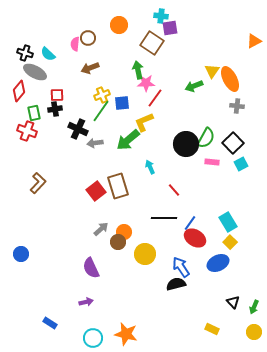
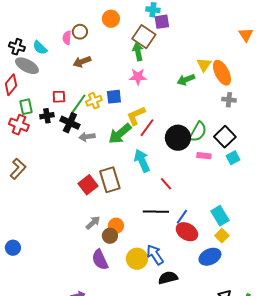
orange triangle: (254, 41) -> (246, 35), turned -35
green arrow: (138, 70) -> (138, 52), moved
red square: (57, 95) -> (59, 97), moved
yellow cross: (102, 95) -> (94, 101), moved
red line: (155, 98) -> (147, 128), moved
black cross: (55, 109) -> (47, 116), moved
green line: (101, 111) -> (78, 105), moved
cyan arrow: (150, 167) -> (142, 161), size x1.6
brown L-shape: (38, 183) -> (18, 169), moved
yellow circle: (145, 254) -> (137, 259), moved
blue arrow: (181, 267) -> (155, 255), moved
purple semicircle: (91, 268) -> (100, 260), moved

